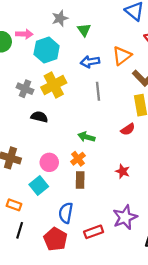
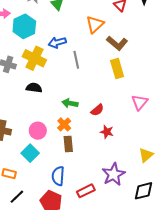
blue arrow: (90, 62) -> (57, 42), moved
yellow cross: (54, 85) -> (34, 58), turned -30
black semicircle: (39, 117) -> (34, 88), moved
red semicircle: (128, 129) -> (97, 110), moved
black line: (20, 230) -> (17, 197), turned 35

